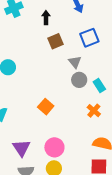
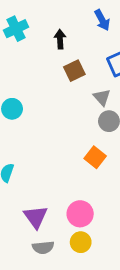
orange square: (46, 107) -> (95, 157), moved

